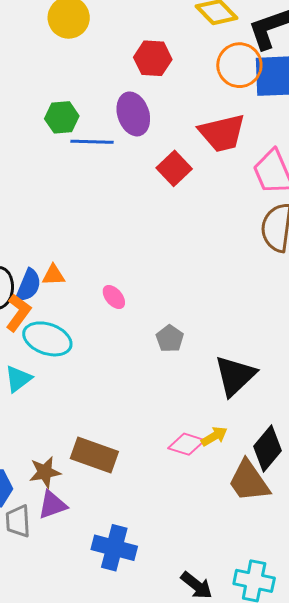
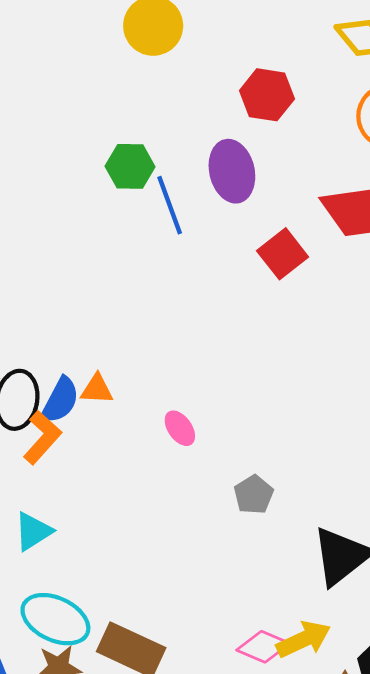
blue line: (92, 142) -> (170, 205), turned 63
cyan ellipse: (47, 339) -> (55, 619), moved
yellow arrow: (214, 436) -> (304, 639), size x1.4

